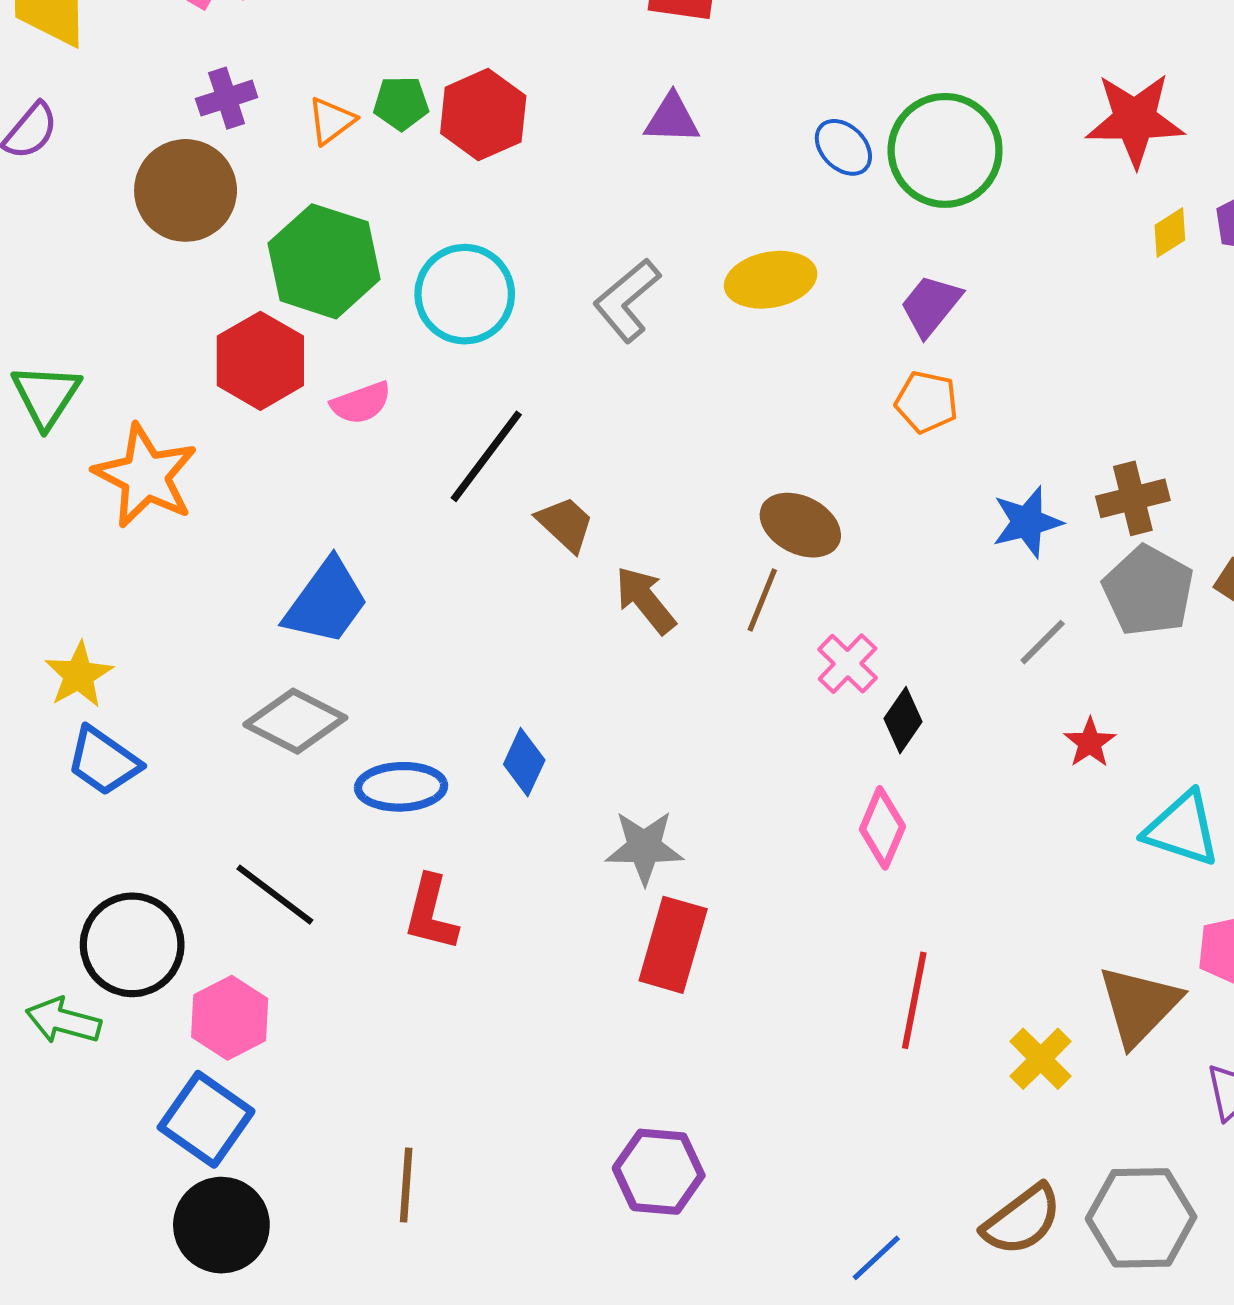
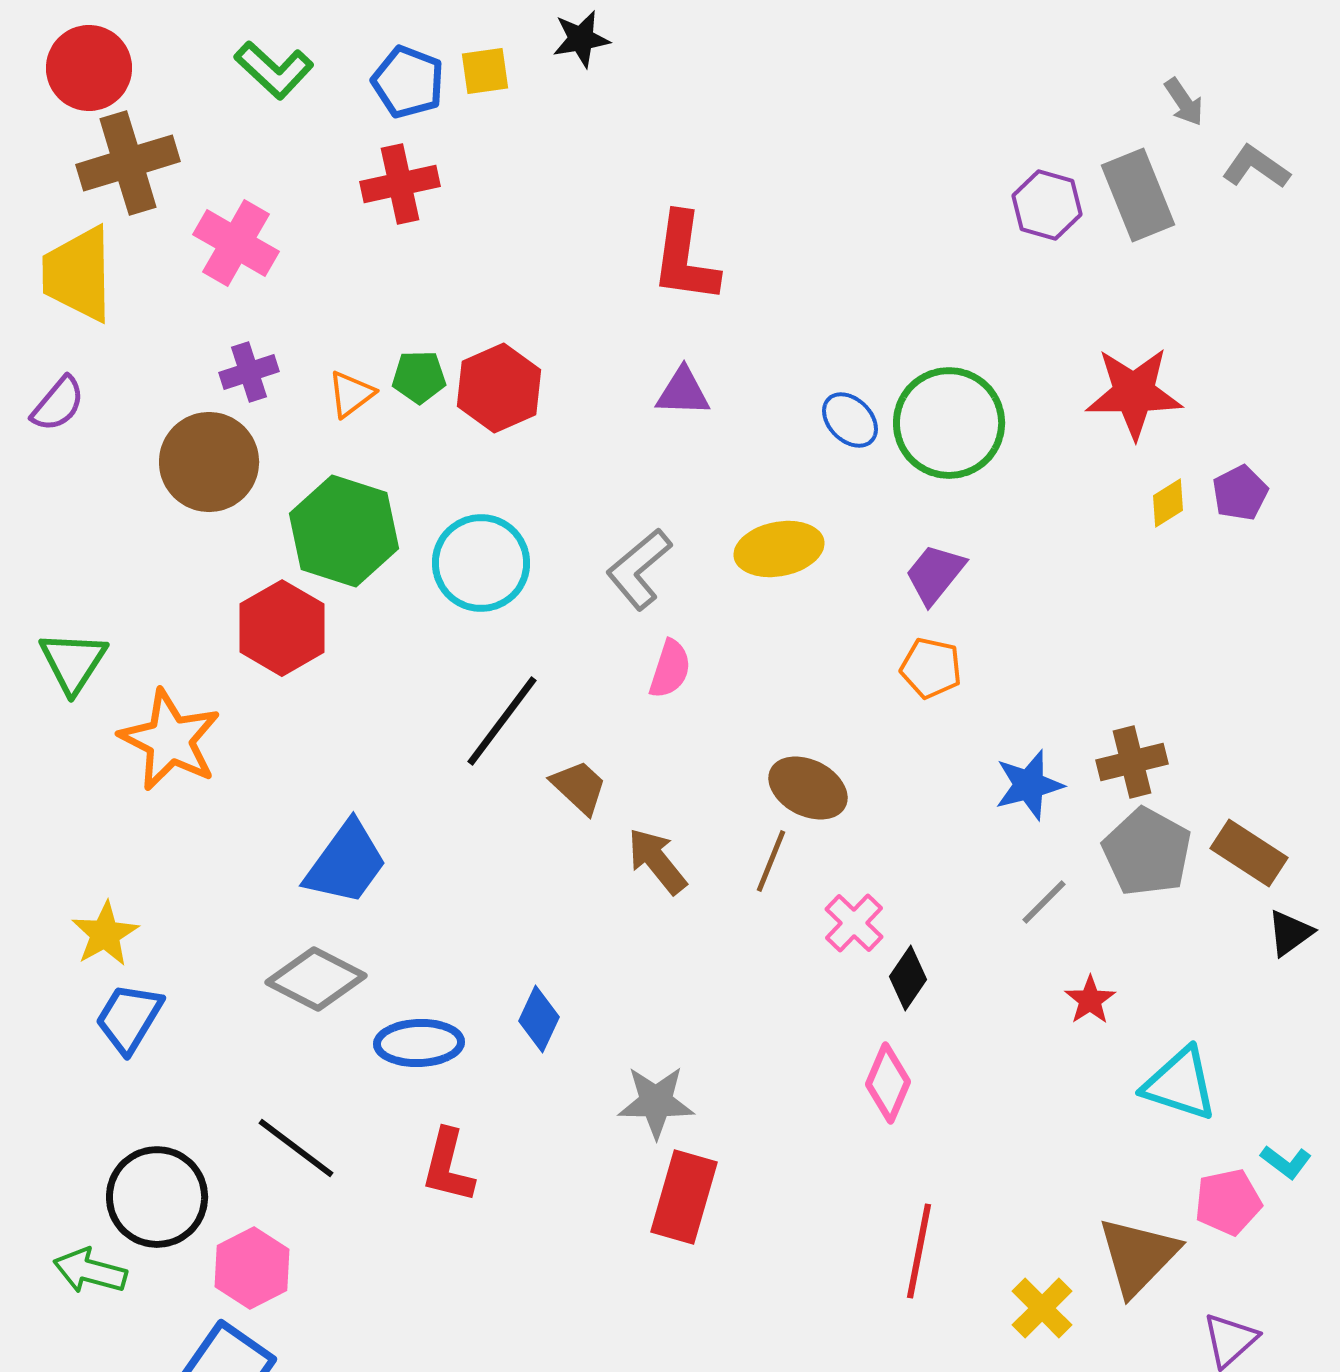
pink semicircle: (361, 403) -> (670, 669), moved, turned -52
blue trapezoid: (103, 761) -> (129, 1018), turned 86

